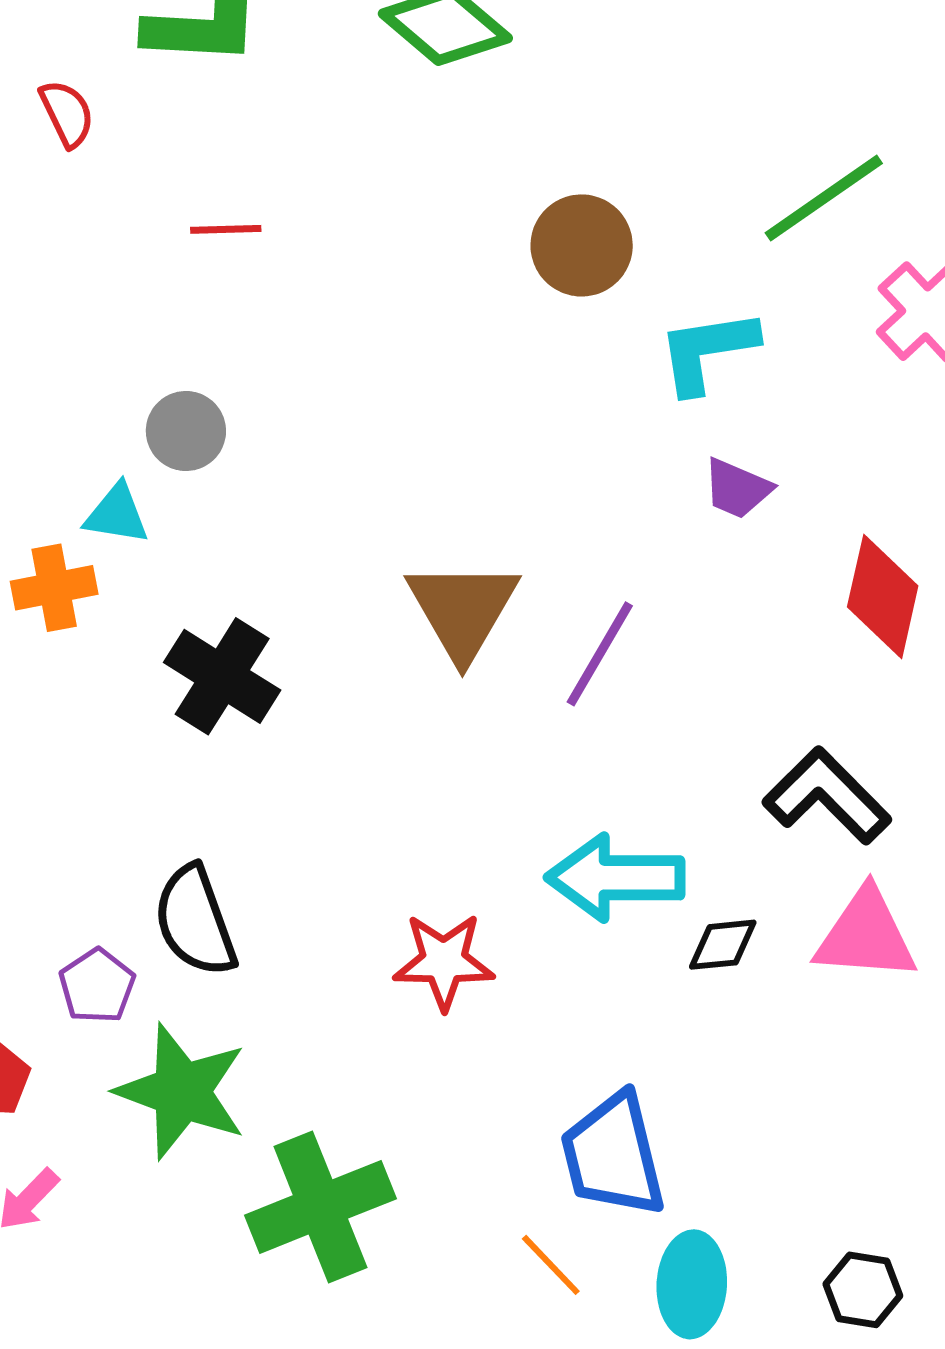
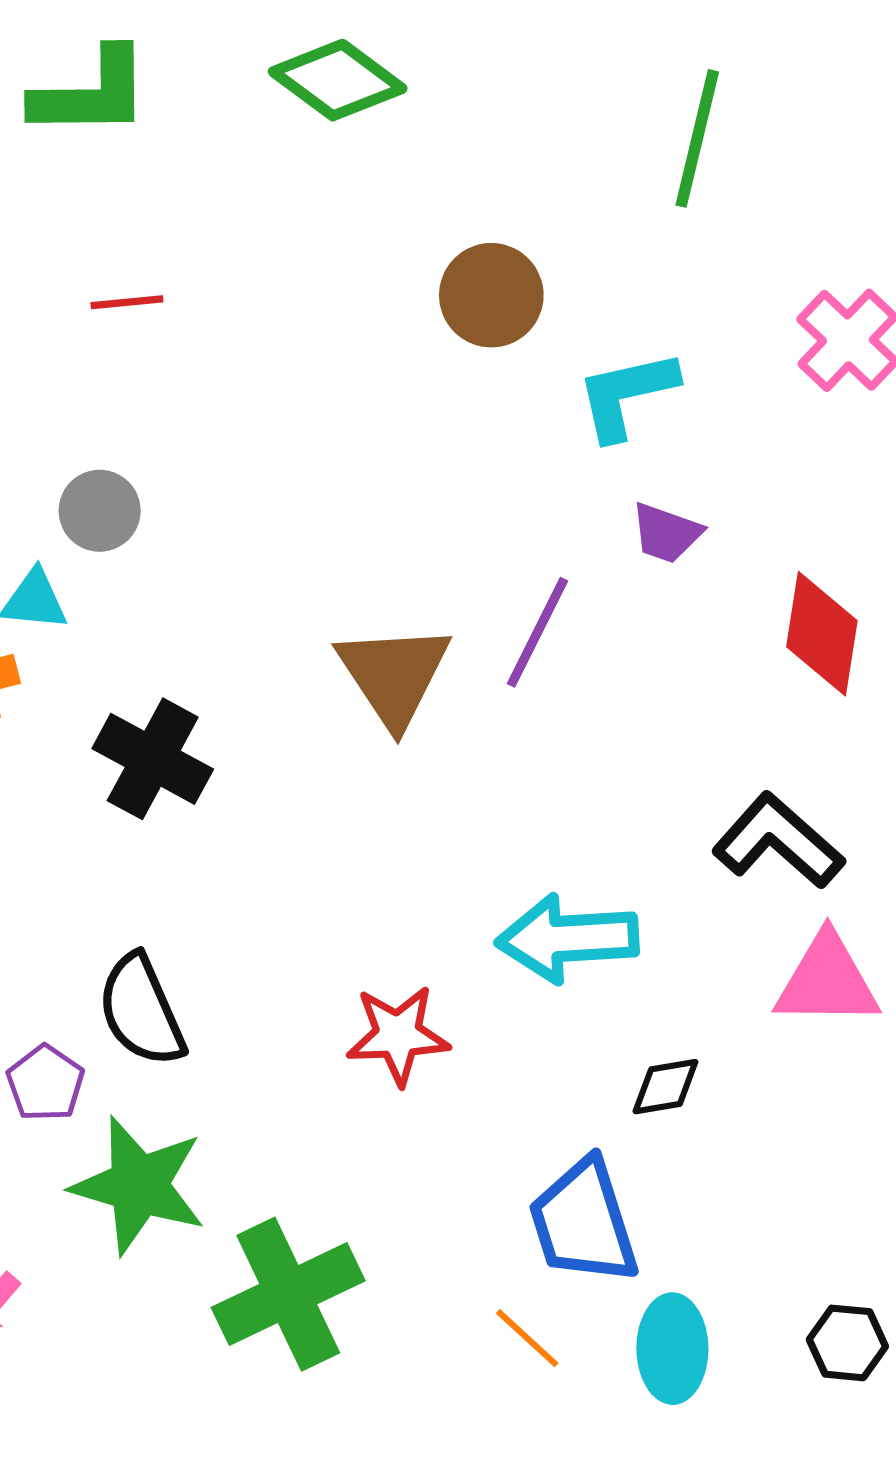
green line: (824, 198) -> (697, 138), moved, turned -38
purple line: (600, 654) -> (537, 632), moved
black diamond: (723, 945) -> (665, 1087), moved

